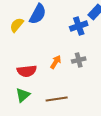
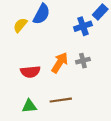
orange arrow: (56, 62) -> (60, 63), size x1.5
green triangle: (23, 95) -> (29, 106), moved, turned 35

